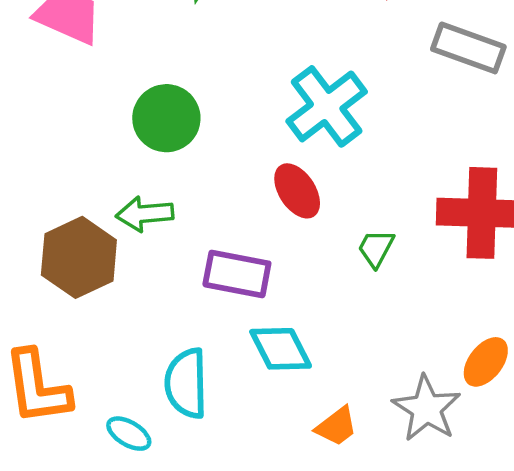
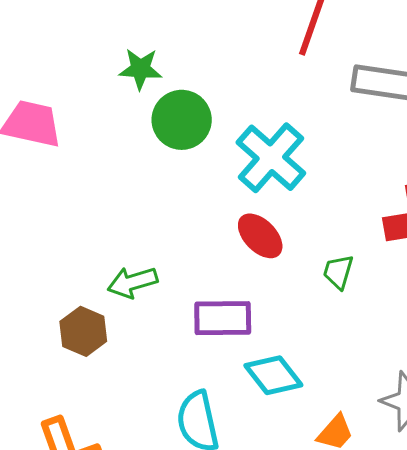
green circle: (166, 118) -> (182, 120), moved
brown hexagon: (79, 257) -> (83, 331), size x0.7

